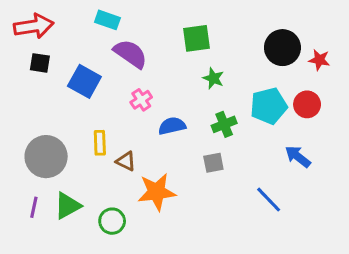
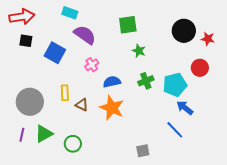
cyan pentagon: (269, 106) -> (175, 85), moved
blue arrow: (298, 157) -> (185, 108), moved
gray square: (213, 163) -> (143, 151), moved
orange star: (157, 192) -> (112, 108), moved, turned 30

